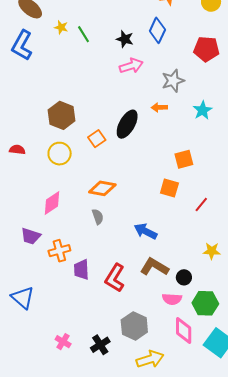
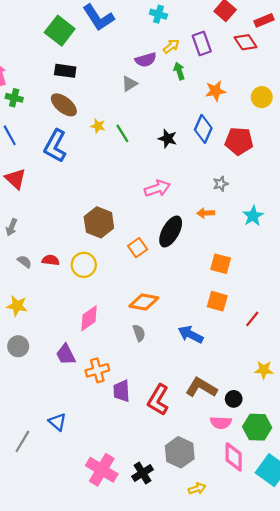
red pentagon: (206, 49) -> (239, 141), moved
pink arrow: (131, 66) -> (157, 188), moved
gray star: (173, 81) -> (221, 184), size x0.6
yellow circle: (60, 154) -> (84, 265), moved
orange square: (184, 159) -> (221, 264), moved, turned 30
blue arrow: (146, 231) -> (191, 334), moved
purple trapezoid: (31, 236) -> (66, 355), turned 45
blue triangle: (23, 298) -> (57, 422), size x0.7
pink cross: (63, 342) -> (102, 470), size x1.8
yellow arrow: (150, 359) -> (197, 489), size x0.6

